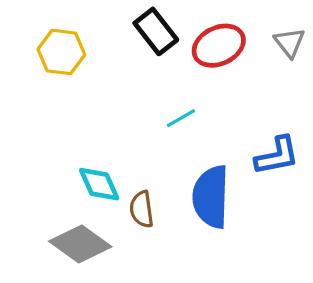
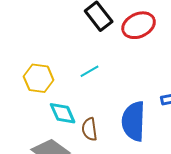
yellow hexagon: (61, 52) -> (39, 78), moved
cyan line: (181, 118) -> (90, 71), moved

